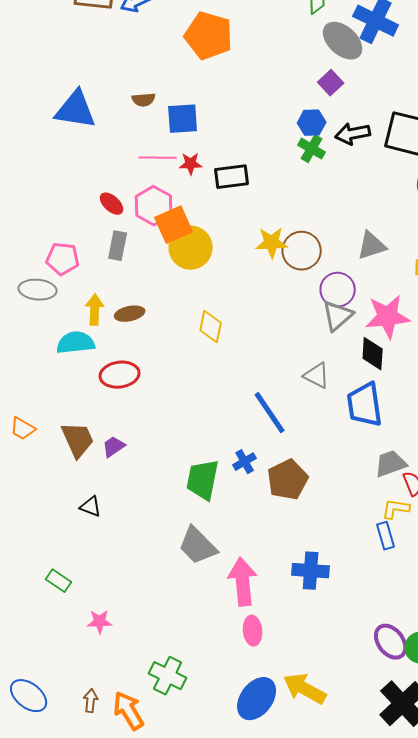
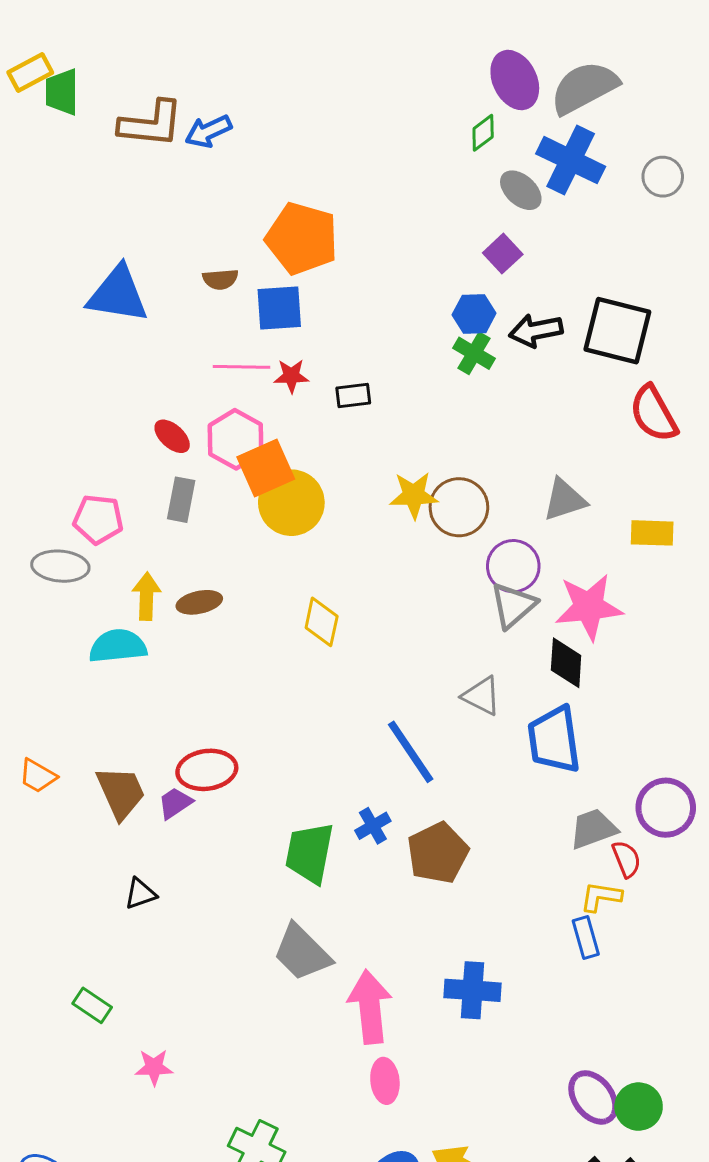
orange pentagon: (209, 36) -> (302, 239), moved
gray ellipse: (343, 41) -> (521, 190), size x0.7
black rectangle: (232, 177) -> (353, 396), size x0.7
red ellipse: (120, 375) -> (207, 770), moved
black triangle: (91, 507) -> (140, 894), turned -40

